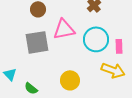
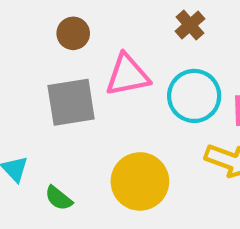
yellow circle: (70, 80) -> (140, 181), size x1.4

